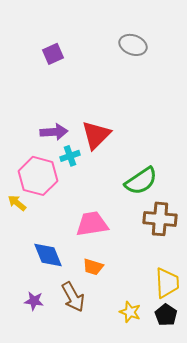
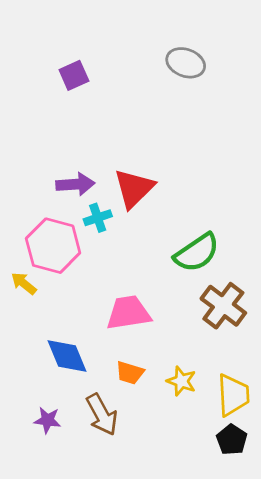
brown cross: (160, 219) -> (223, 306), turned 32
yellow star: (130, 312) -> (181, 381), moved

